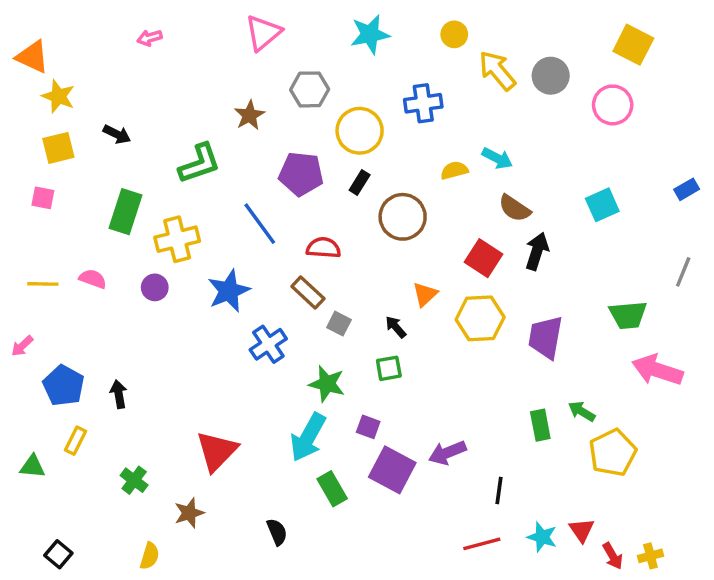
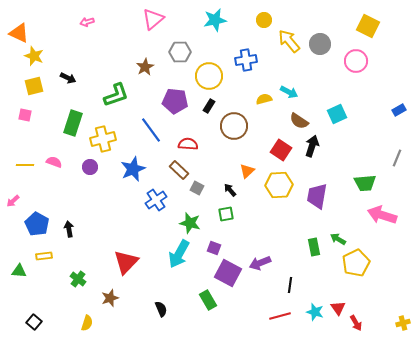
cyan square: (602, 205) -> (337, 114), moved
yellow rectangle: (76, 441) -> (44, 256), turned 56
green rectangle: (332, 489) -> (208, 300), moved
yellow cross: (650, 556) -> (403, 323), moved

